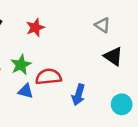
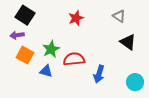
red star: (35, 28) -> (76, 18), moved
blue triangle: (26, 91) -> (46, 71), moved

